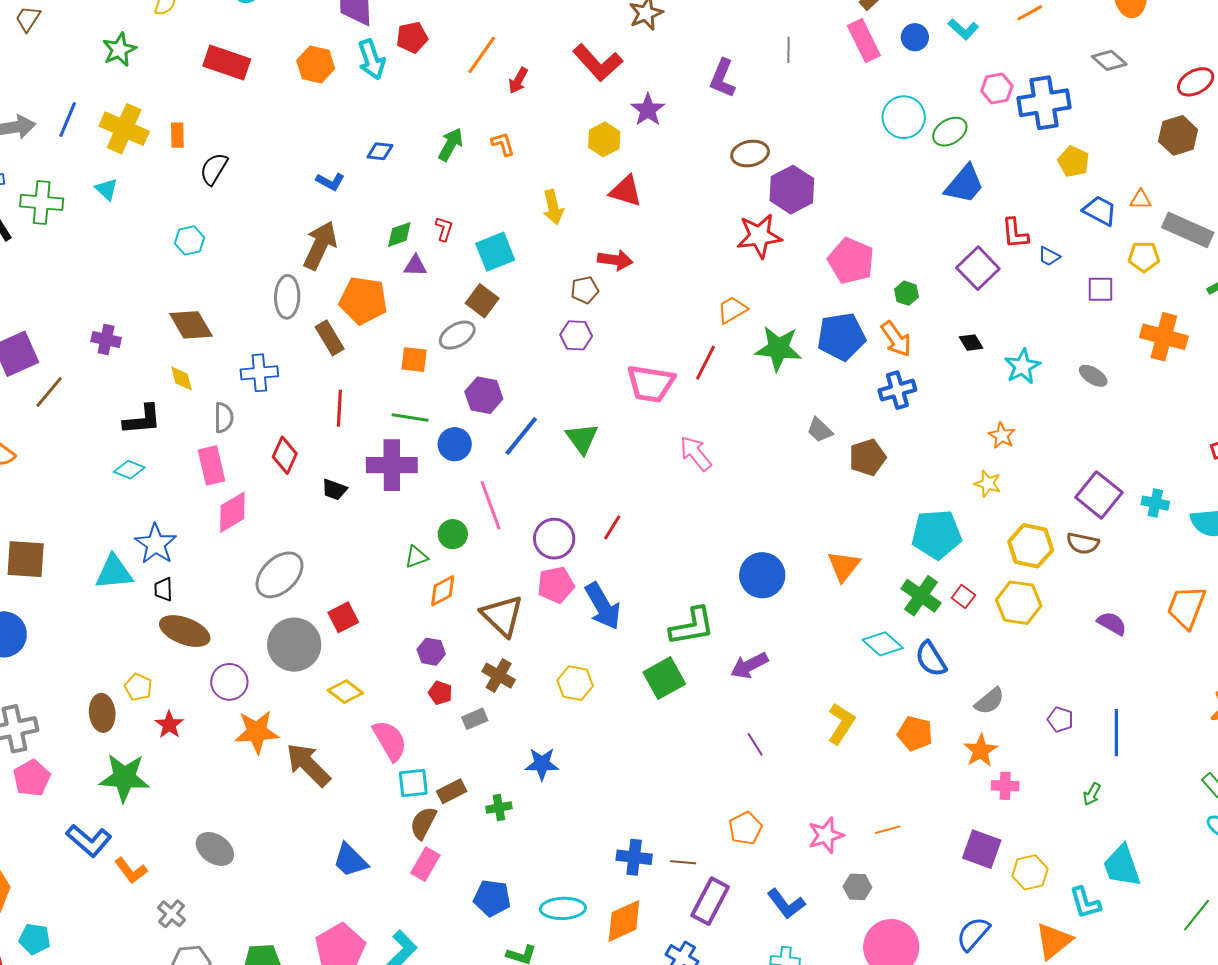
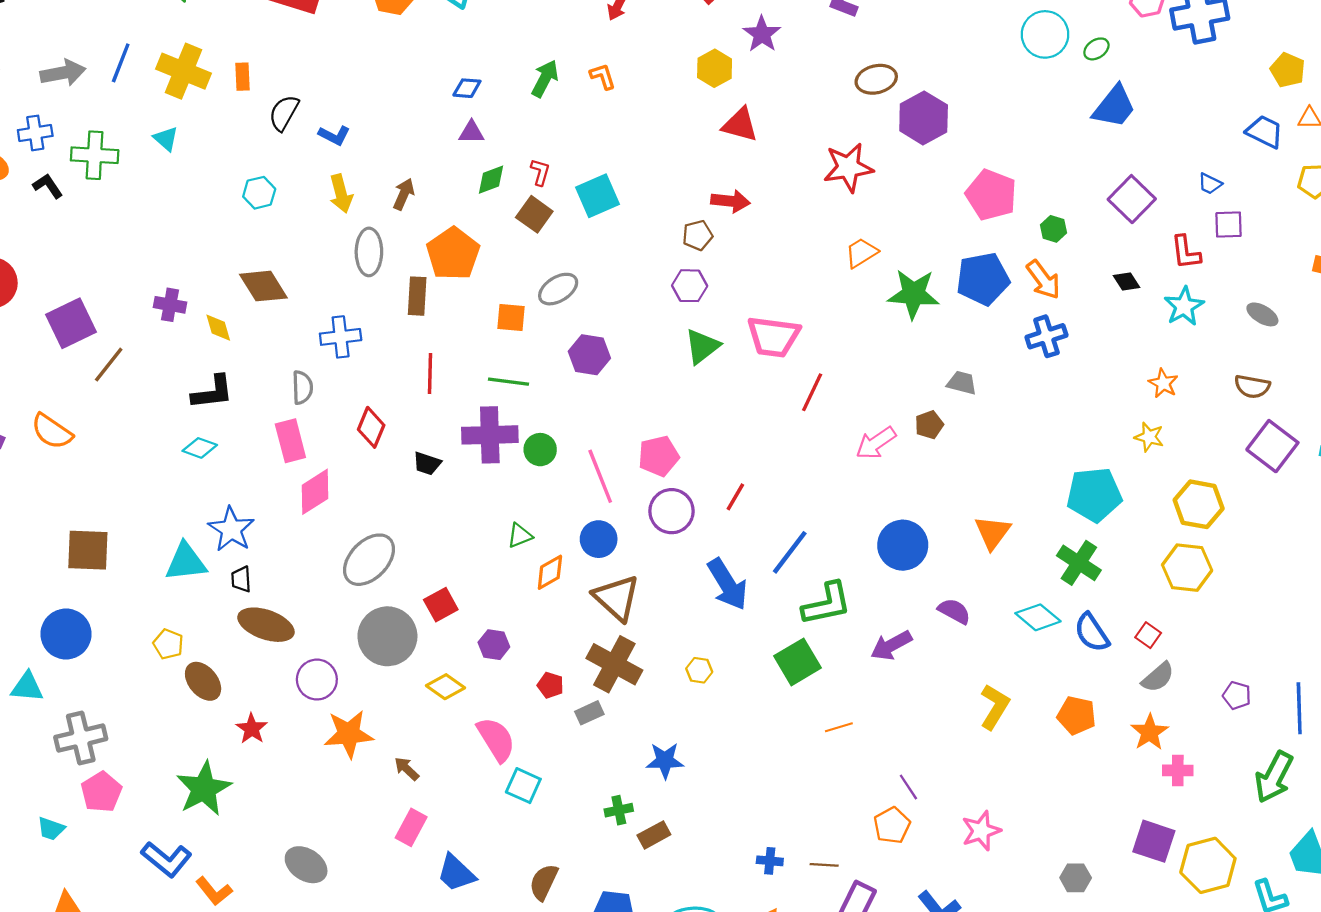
green ellipse: (950, 132) -> (1096, 49), size x0.7
yellow pentagon: (1073, 162) -> (1288, 70), moved
blue L-shape: (330, 182) -> (334, 135), moved
yellow arrow: (553, 207) -> (341, 194), moved
red L-shape: (1015, 233) -> (1186, 252), moved
red star: (759, 236) -> (848, 167), moved
brown arrow: (320, 245) -> (404, 194), size x0.6
purple triangle: (415, 266) -> (471, 132), moved
purple square: (1100, 289) -> (1228, 225), moved
orange pentagon: (363, 300) -> (453, 254), turned 30
brown square: (482, 301) -> (534, 214), moved
brown rectangle: (330, 338) -> (417, 296), turned 36
red line: (706, 363) -> (812, 392), moved
yellow diamond: (181, 378) -> (218, 328), moved
gray trapezoid: (820, 430) -> (962, 383), turned 152
blue line: (521, 436) -> (790, 552), moved
green triangle: (582, 438) -> (702, 346), moved, turned 30
blue circle: (455, 444) -> (599, 539), moved
pink arrow: (696, 453) -> (876, 443), moved, turned -84
brown pentagon: (867, 457) -> (929, 425), moved, size x0.7
green circle: (453, 534) -> (540, 450), moved
brown semicircle: (1083, 543) -> (1252, 386), moved
pink pentagon: (556, 585) -> (659, 456), moved
red square: (963, 596) -> (1148, 635), moved
purple semicircle: (1112, 623) -> (954, 611), moved
purple hexagon: (431, 652) -> (494, 645), moved
brown cross: (499, 676) -> (614, 664), size x1.5
yellow hexagon: (575, 683) -> (699, 670), size x0.7
yellow pentagon: (138, 687) -> (168, 644), moved
brown ellipse: (102, 713) -> (203, 681), moved, turned -33
purple line: (755, 744) -> (908, 787), moved
brown arrow: (308, 765) -> (407, 769), size x0.5
green star: (124, 778) -> (204, 789), turned -30
cyan square: (413, 783) -> (523, 786), turned 32
brown rectangle: (452, 791) -> (654, 835), moved
green arrow: (1092, 794) -> (1274, 777), size x2.0
brown semicircle: (423, 823) -> (544, 882), moved
orange line: (888, 830) -> (839, 727), moved
blue cross: (634, 857) -> (770, 861), size x0.7
pink rectangle: (425, 864) -> (411, 827), moved
yellow hexagon: (1030, 872) -> (1208, 865), size x1.4
gray hexagon: (857, 887) -> (1076, 878), moved

